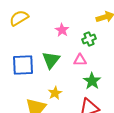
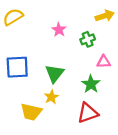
green triangle: (51, 60) -> (55, 73), moved
pink triangle: (80, 60) -> (104, 62), moved

